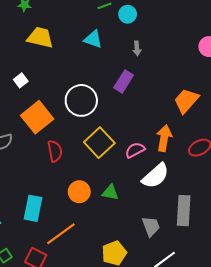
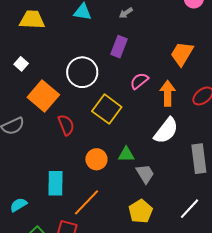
gray arrow: (137, 48) -> (126, 13), turned 72
pink semicircle: (135, 150) -> (139, 81), moved
gray trapezoid: (151, 226) -> (145, 174), moved

